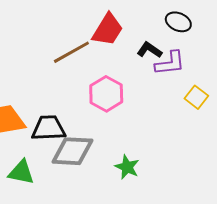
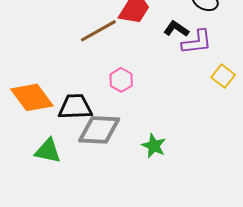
pink hexagon: (106, 94) -> (121, 80), moved, size x0.7

